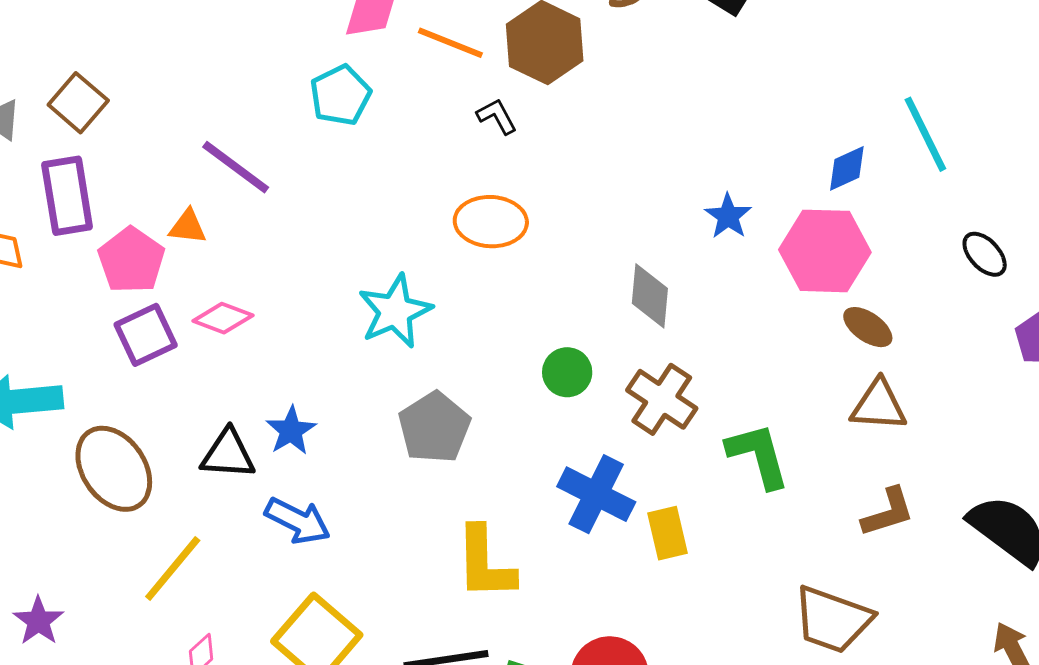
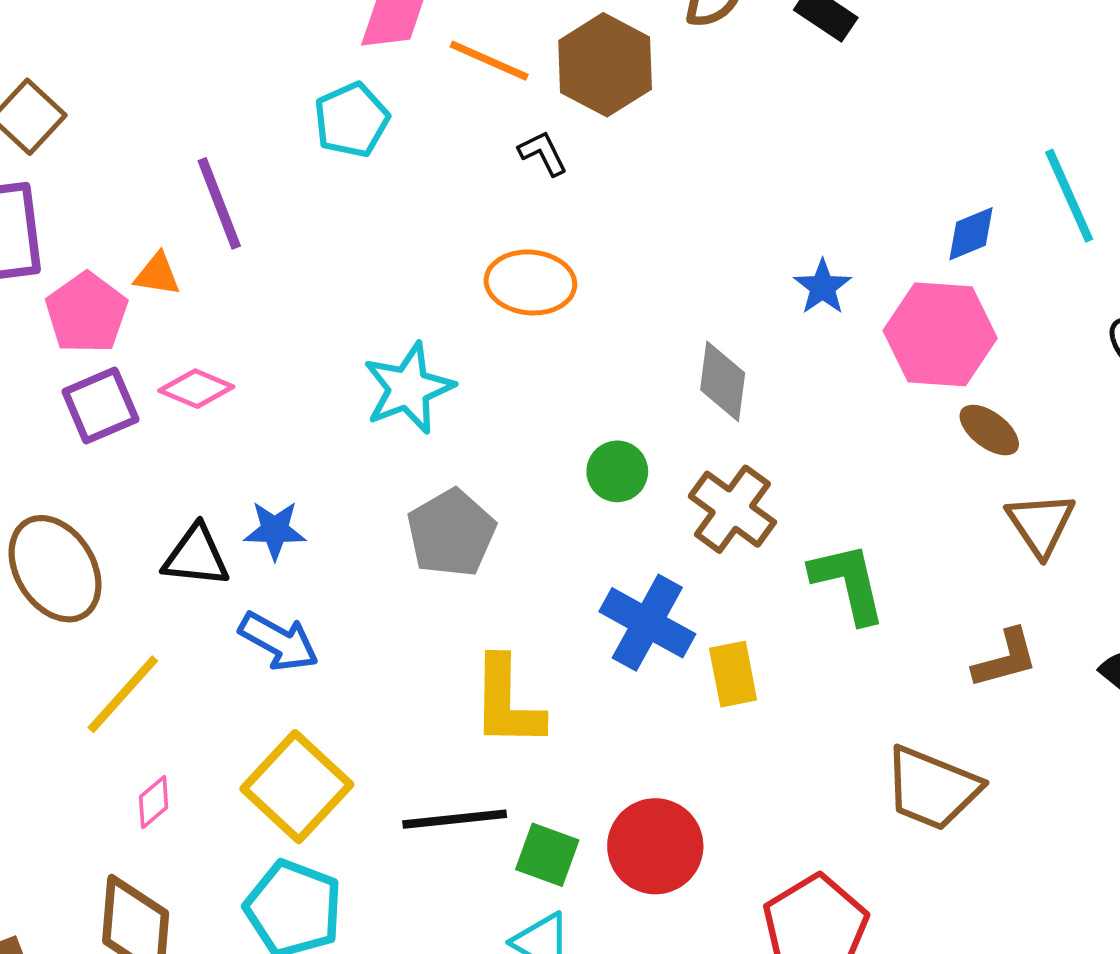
purple line: (236, 167) -> (219, 203), turned 30
brown triangle: (879, 405) -> (1041, 524), moved, turned 50
blue star: (291, 431) -> (275, 530), turned 30

